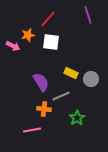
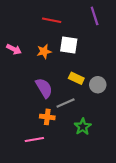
red line: (48, 19) -> (52, 20), turned 60
orange star: (28, 35) -> (44, 51), moved
white square: (51, 42) -> (69, 45), moved

